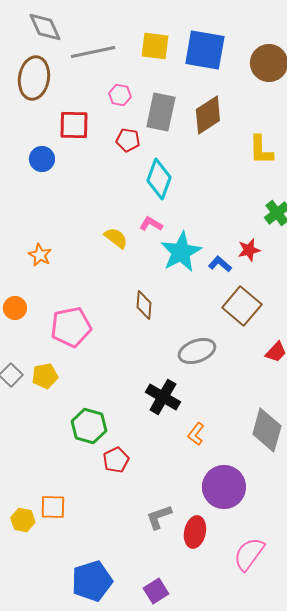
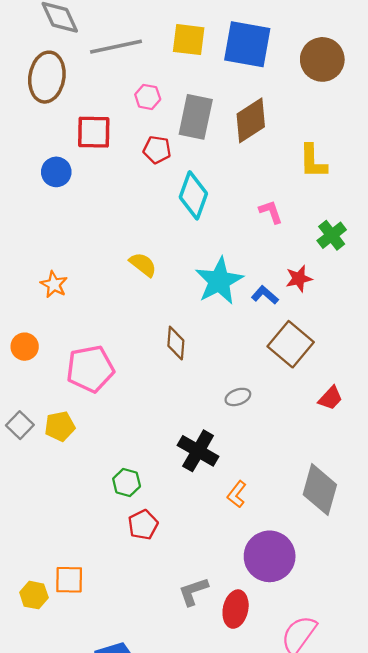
pink L-shape: (151, 224) -> (271, 212), moved, turned 40
gray ellipse: (197, 351) -> (238, 397), size x0.6
green hexagon: (89, 426) -> (127, 483), moved, size x0.7

